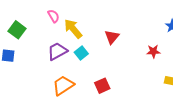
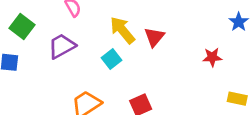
yellow arrow: (73, 29) -> (122, 30), moved
purple trapezoid: (57, 51) -> (62, 46), moved

